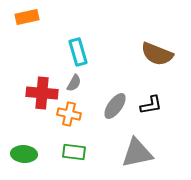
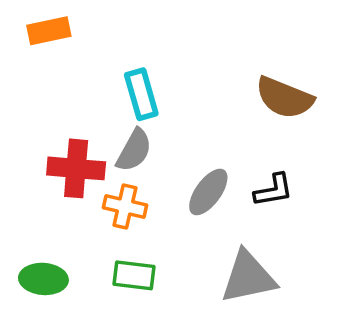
gray semicircle: (74, 83) -> (134, 150), size x1.4

